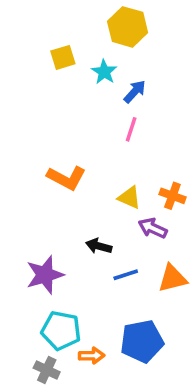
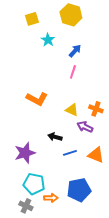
yellow square: (63, 57) -> (32, 19), moved
cyan star: (104, 72) -> (48, 40), moved
orange triangle: (172, 278) -> (96, 155), turned 36

